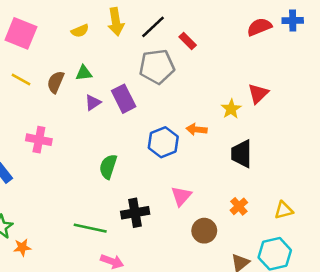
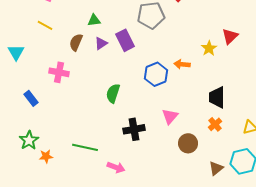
brown semicircle: (56, 82) -> (76, 42), moved
black trapezoid: (241, 154) -> (217, 97), moved
green line: (90, 228) -> (85, 147), moved

